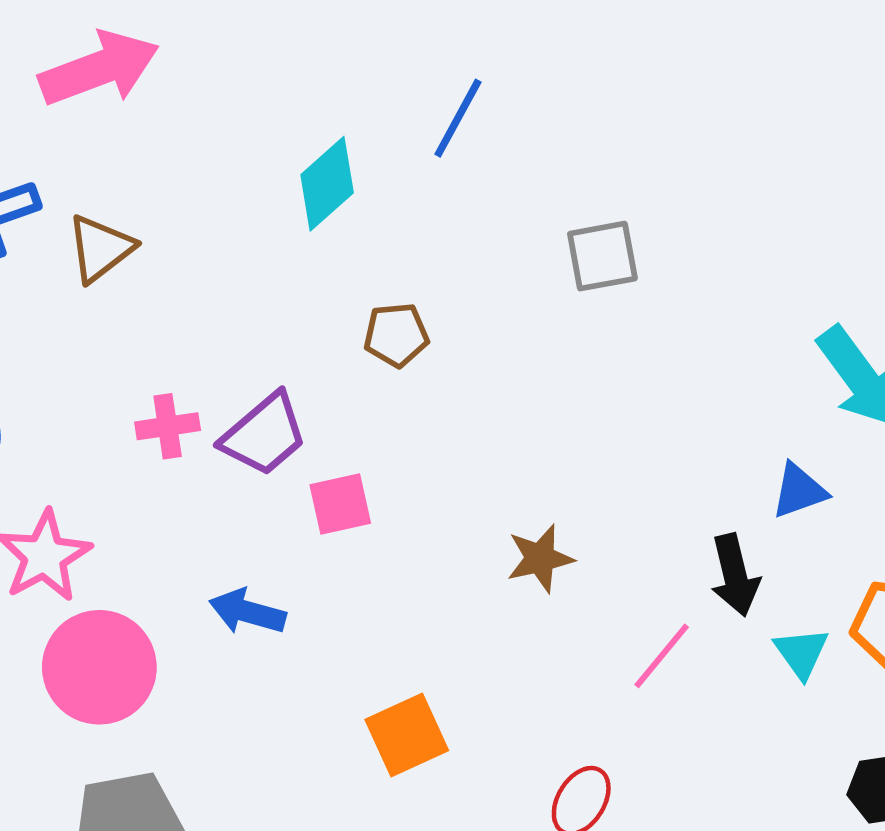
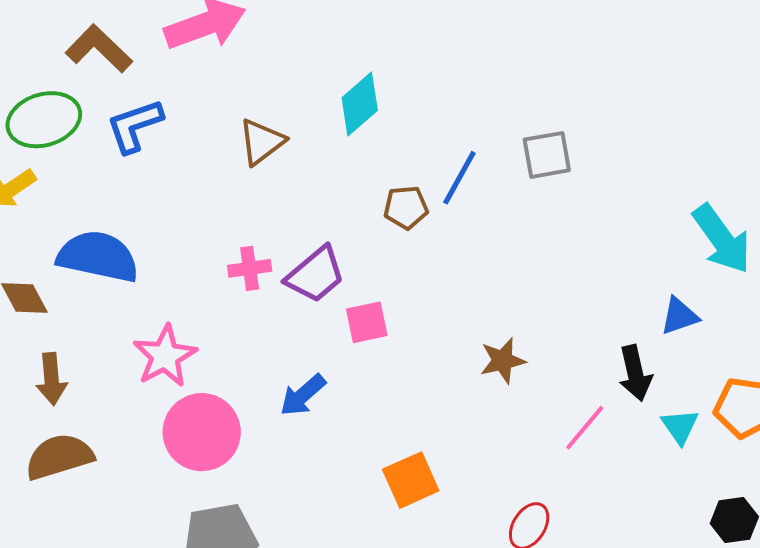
blue line: (458, 118) -> (459, 178), moved
brown triangle: (100, 248) -> (262, 142), moved
blue arrow: (247, 612) -> (303, 395), turned -57

